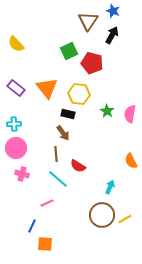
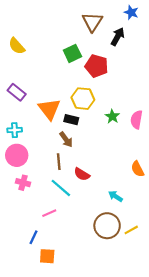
blue star: (113, 11) -> (131, 12), moved
orange triangle: (47, 88) -> (49, 109), moved
cyan arrow: (110, 187) -> (115, 196), turned -80

